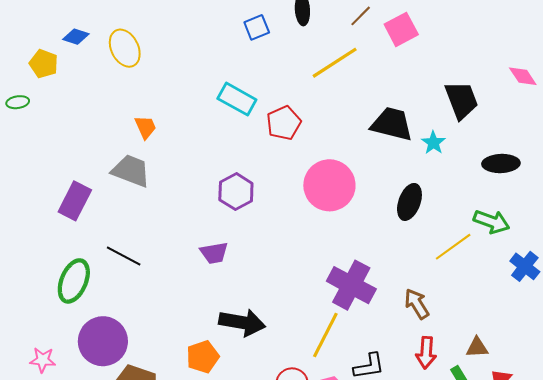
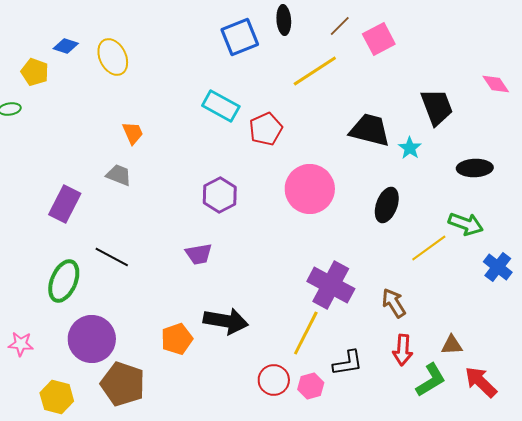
blue square: (257, 27) -> (240, 37), size x1.5
gray trapezoid: (131, 171) -> (119, 175), size x0.7
orange pentagon: (203, 357) -> (177, 339), moved
pink star: (43, 360) -> (21, 344), moved

